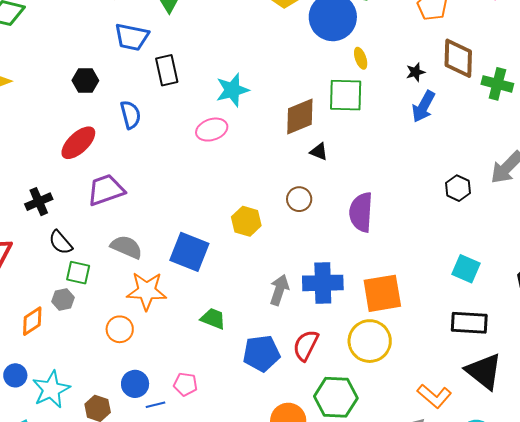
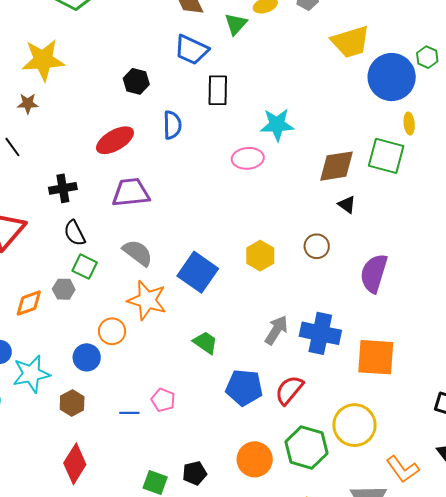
yellow circle: (370, 341) -> (354, 425), moved
blue circle: (135, 384) -> (87, 357), moved

